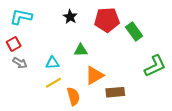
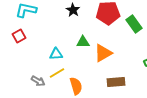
gray arrow: (20, 63) -> (38, 81), moved
orange triangle: (94, 75) -> (103, 53), moved

